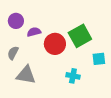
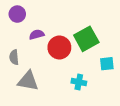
purple circle: (16, 21) -> (17, 14), moved
gray semicircle: (13, 53) -> (14, 57), turned -32

